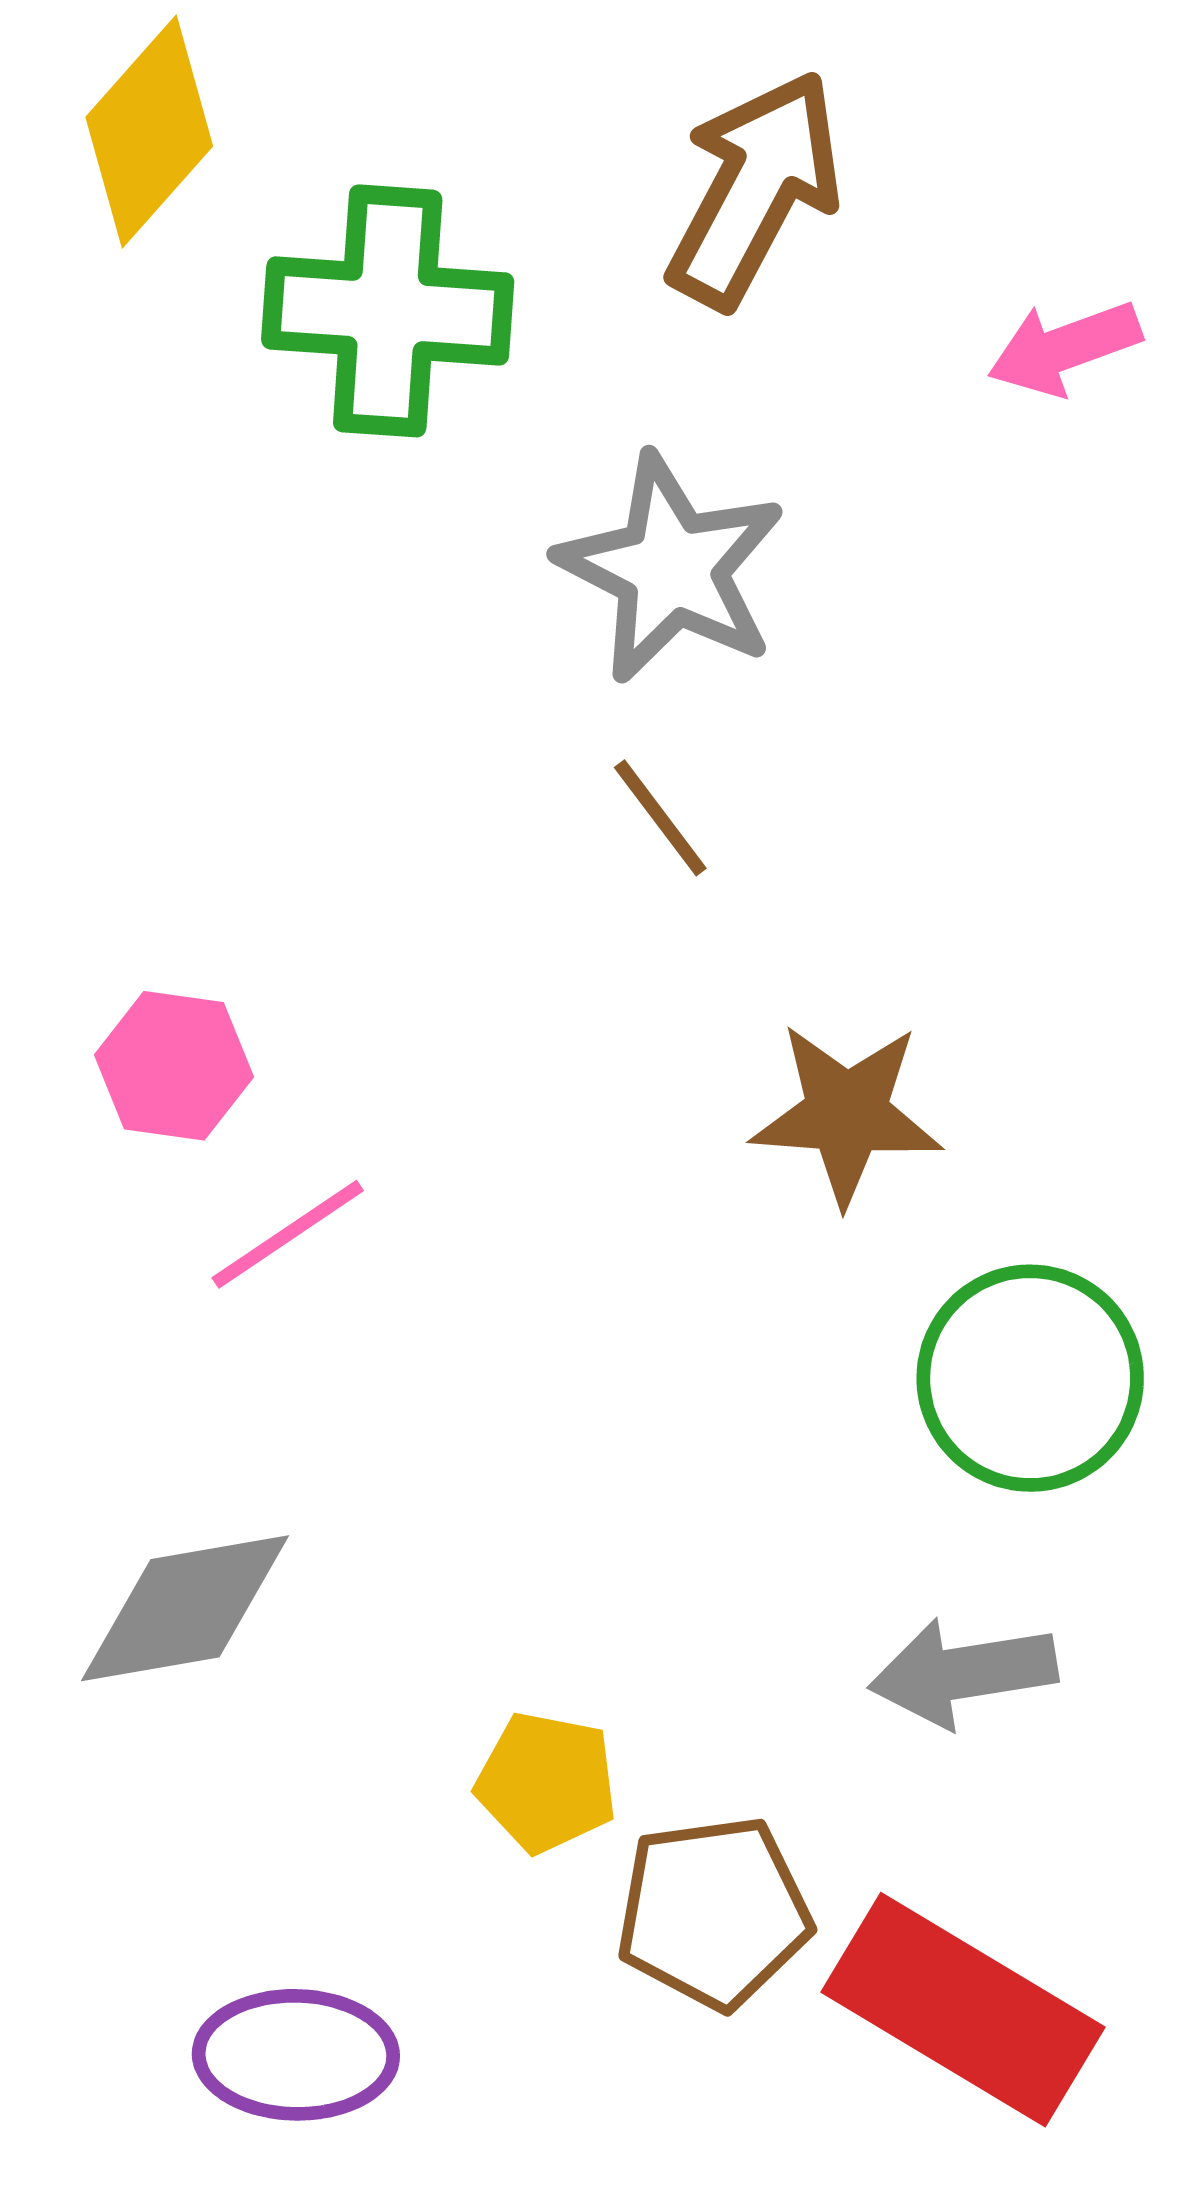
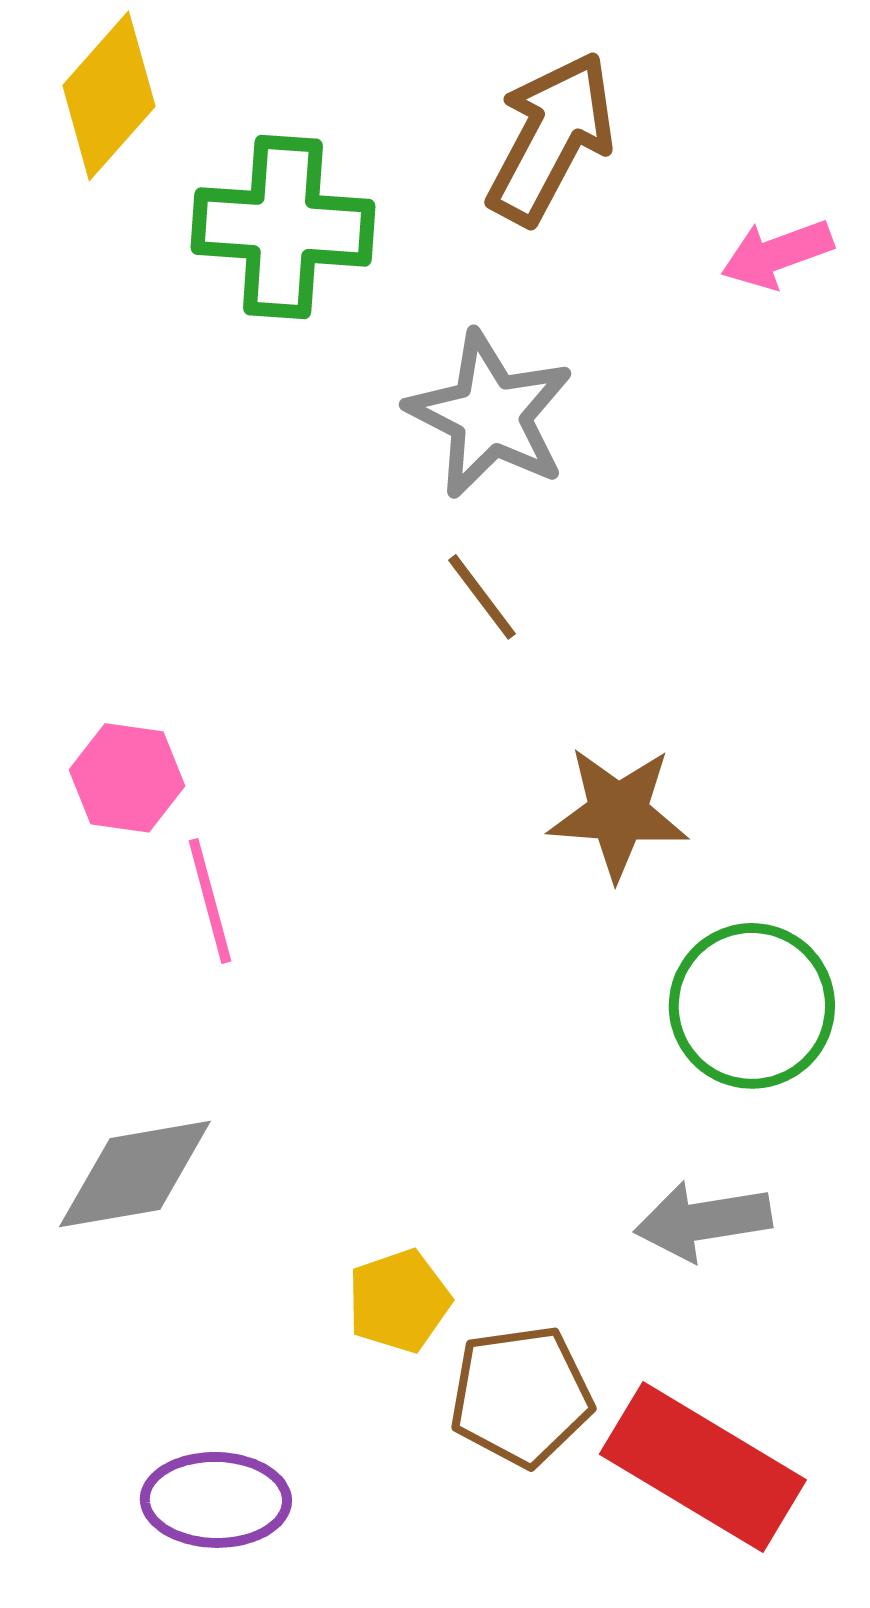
pink line: (288, 1234) -> (210, 901), turned -71
yellow pentagon: (547, 1782) -> (399, 1301), turned -30

